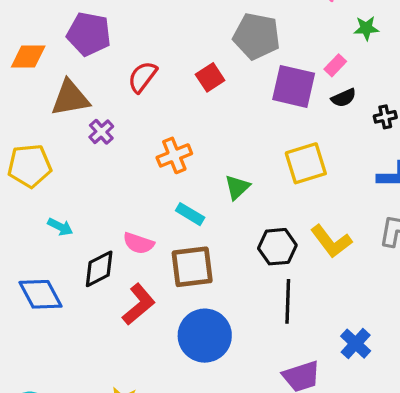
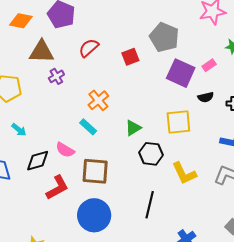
black semicircle: (344, 98) -> (206, 97), moved
orange cross: (174, 155) -> (98, 100), turned -30
cyan rectangle: (190, 214) -> (88, 127), moved
black hexagon: (277, 247) -> (151, 154), moved

